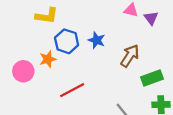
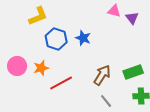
yellow L-shape: (47, 16) -> (38, 16), turned -30
brown arrow: (130, 56) -> (102, 75), moved
orange star: (48, 59) -> (41, 68), moved

